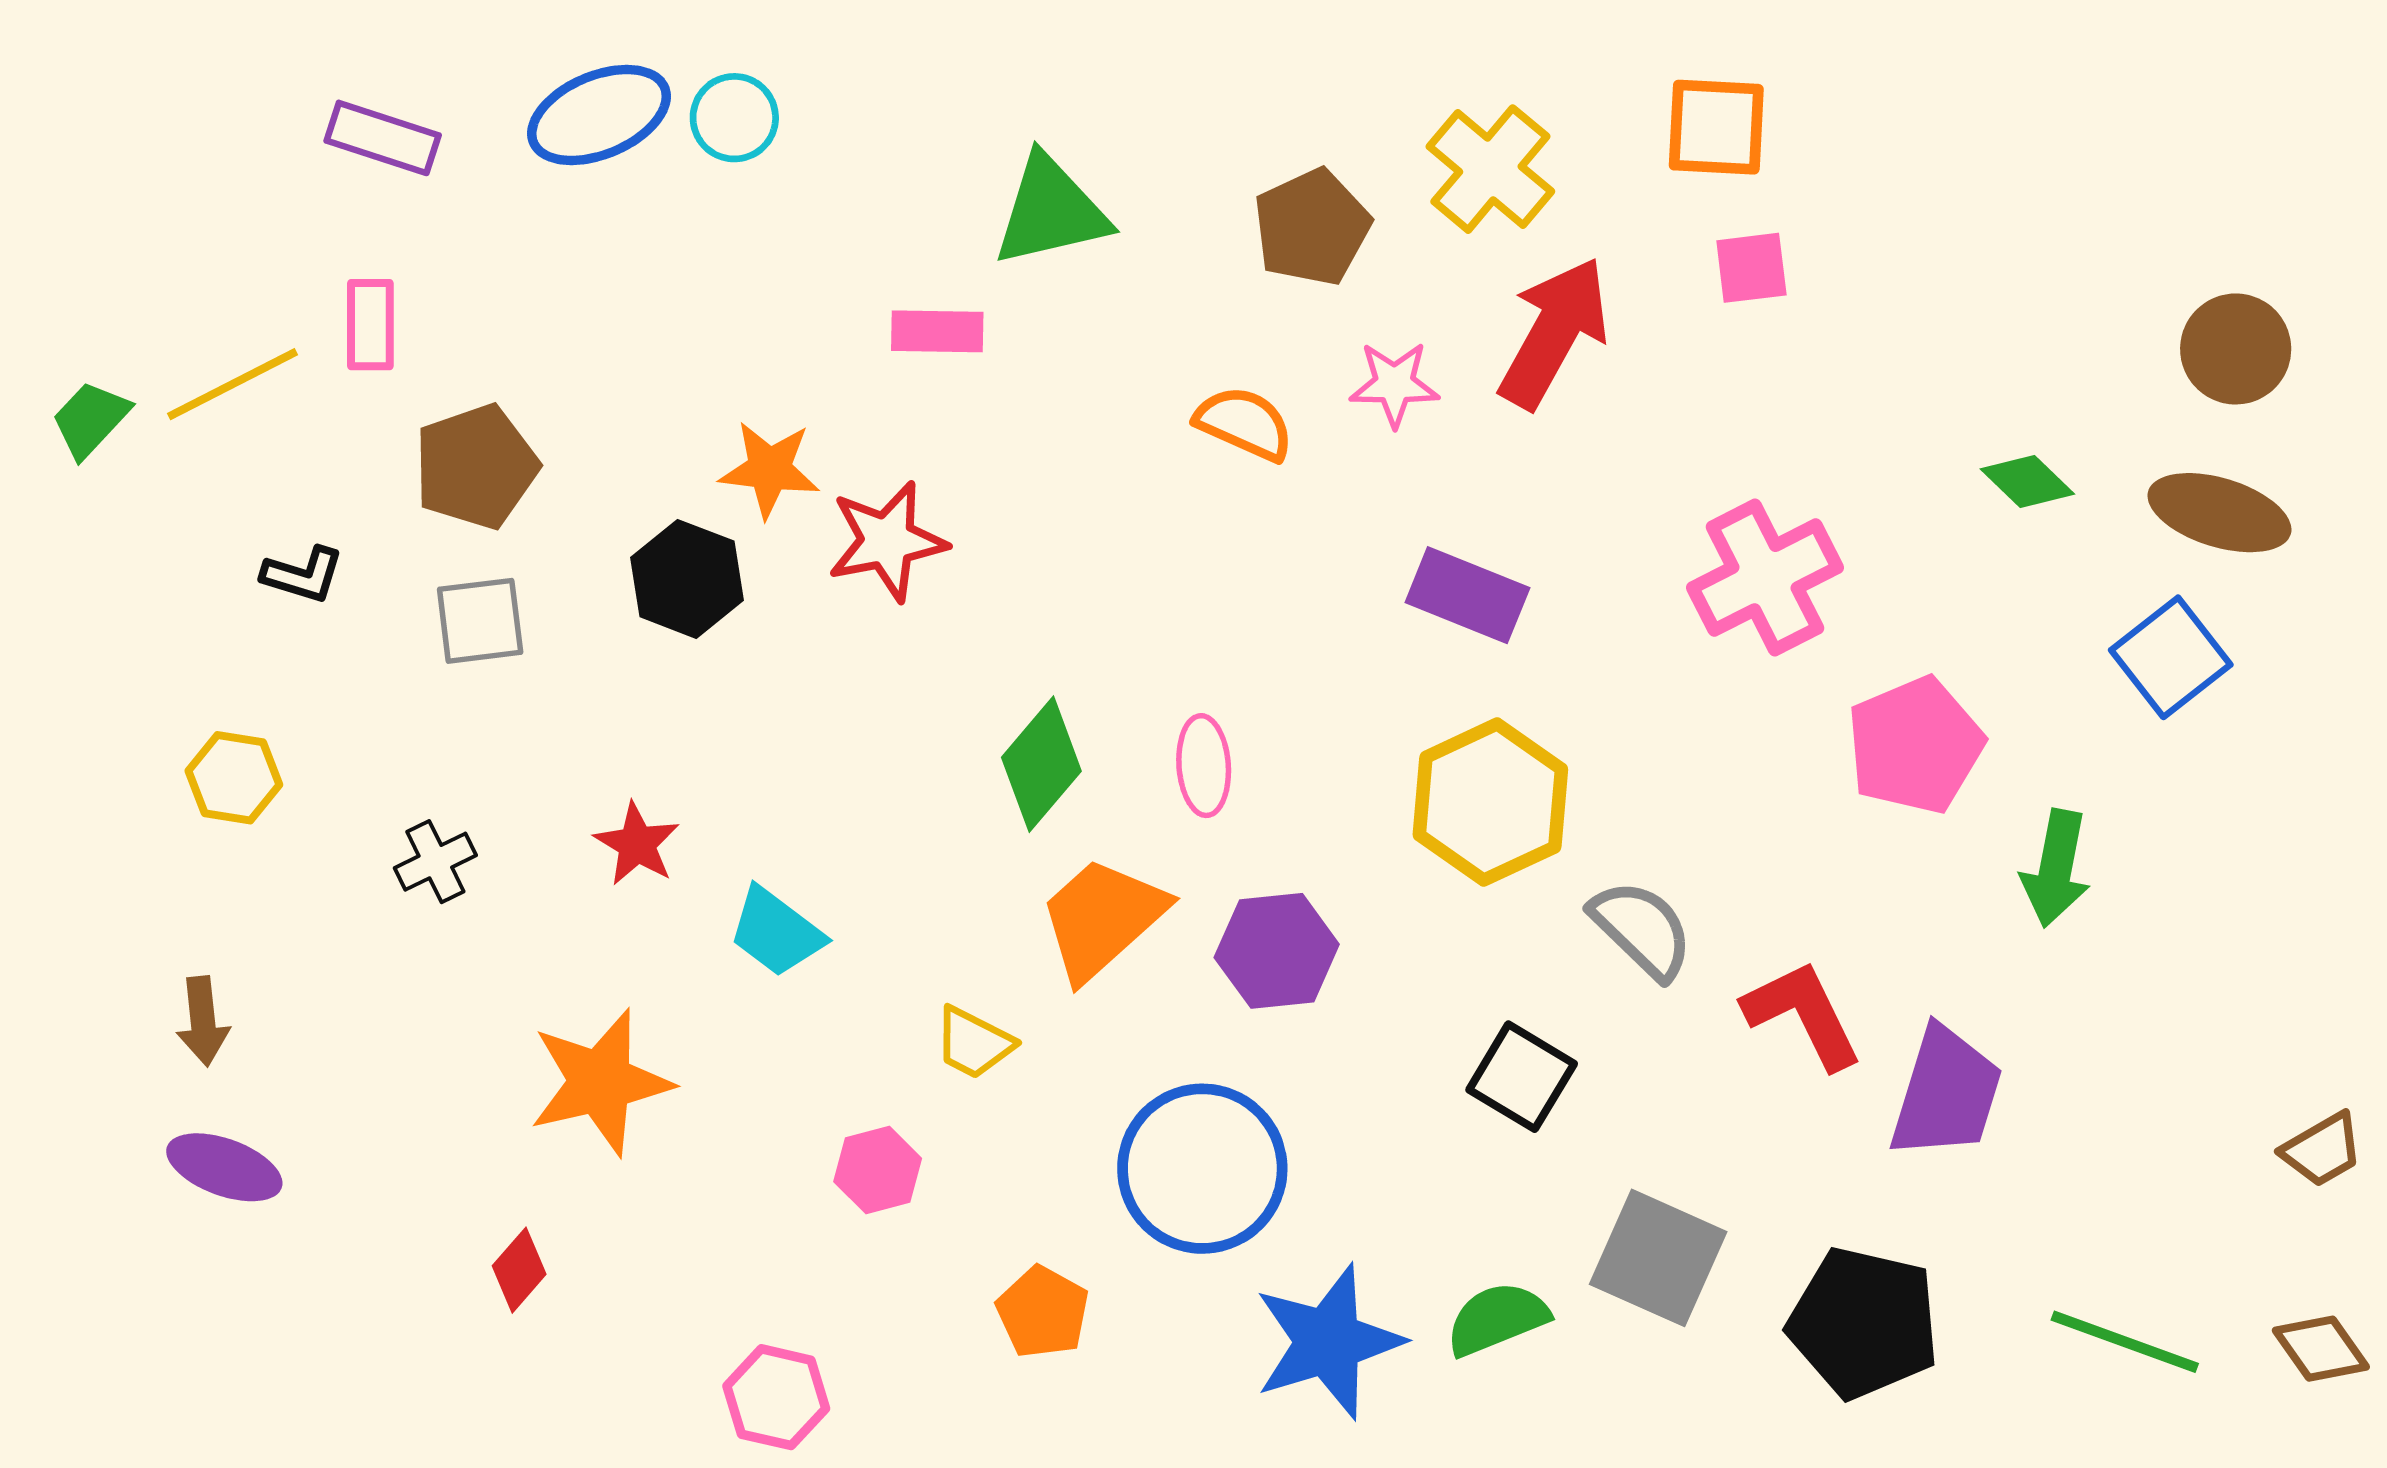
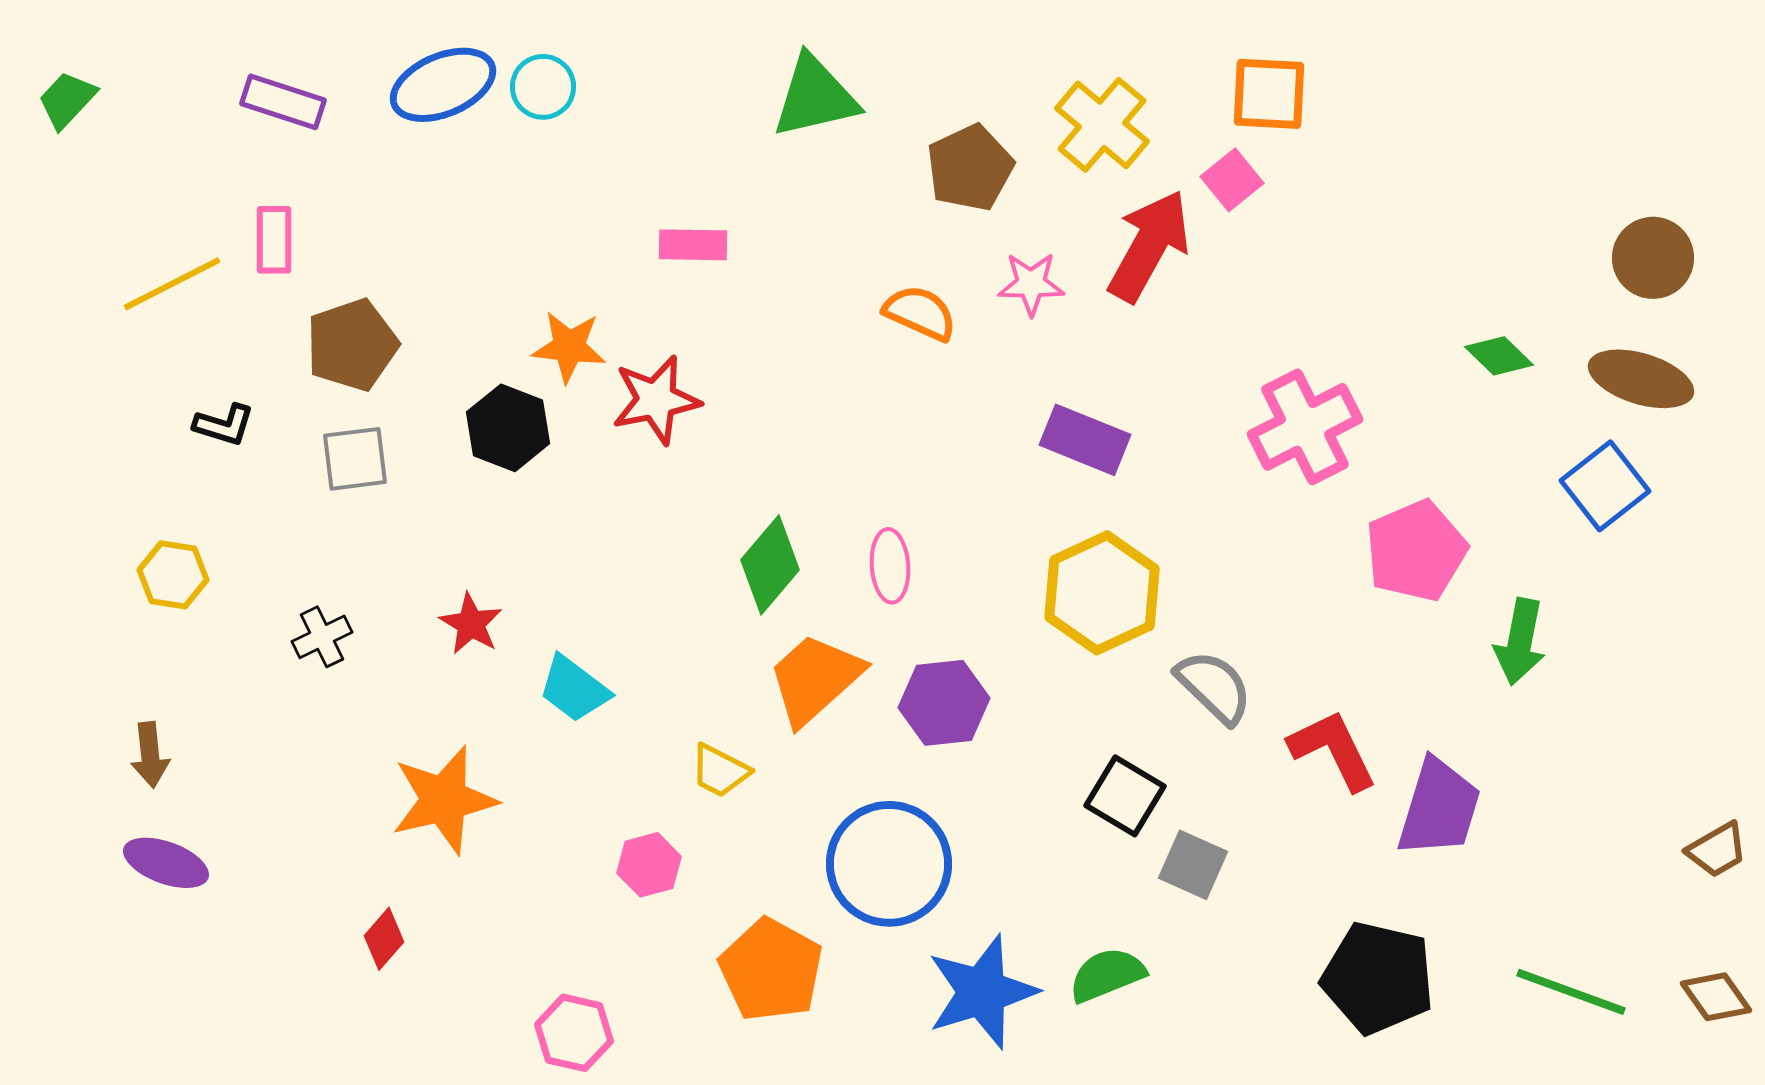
green triangle: (1051, 211) -> (815, 97), moved
pink square: (1751, 268) -> (1232, 180), moved, turned -32
green trapezoid: (90, 419) -> (67, 100), moved
gray square: (1658, 1258) -> (1193, 865), moved, size x0.7
orange pentagon: (1043, 1312) -> (771, 970), size x1.5

